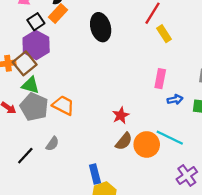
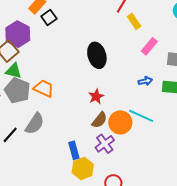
black square: (36, 22) -> (49, 18), moved
black ellipse: (101, 27) -> (97, 55), moved
pink rectangle: (160, 79) -> (149, 46), moved, turned 30
gray semicircle: (52, 144) -> (35, 124), size x1.6
purple cross: (187, 176) -> (105, 144), moved

